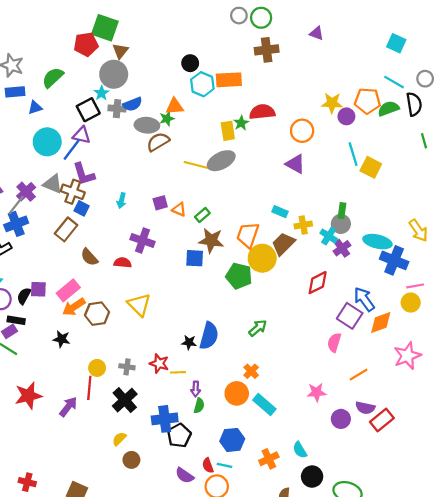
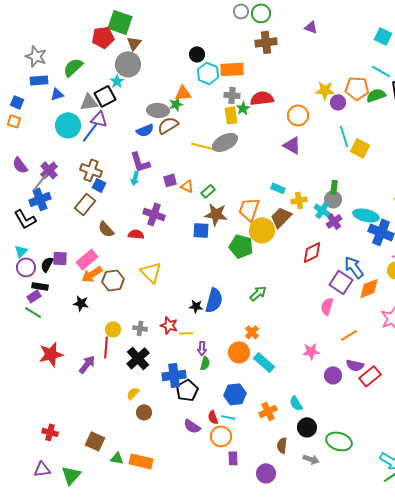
blue semicircle: (133, 104) -> (145, 130), moved
gray cross: (117, 109) -> (232, 95), moved
purple L-shape: (84, 174) -> (140, 162), moved
gray triangle: (53, 184) -> (89, 102), moved, turned -30

